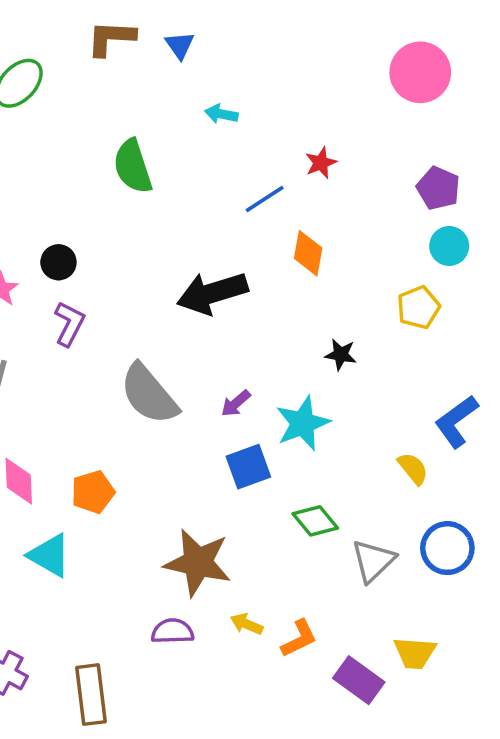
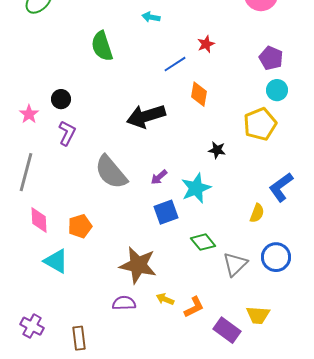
yellow pentagon: (418, 307) -> (260, 124), size x1.4
yellow semicircle: (413, 468) -> (257, 213), turned 60
brown rectangle: (91, 695) -> (79, 338), size x0.7

